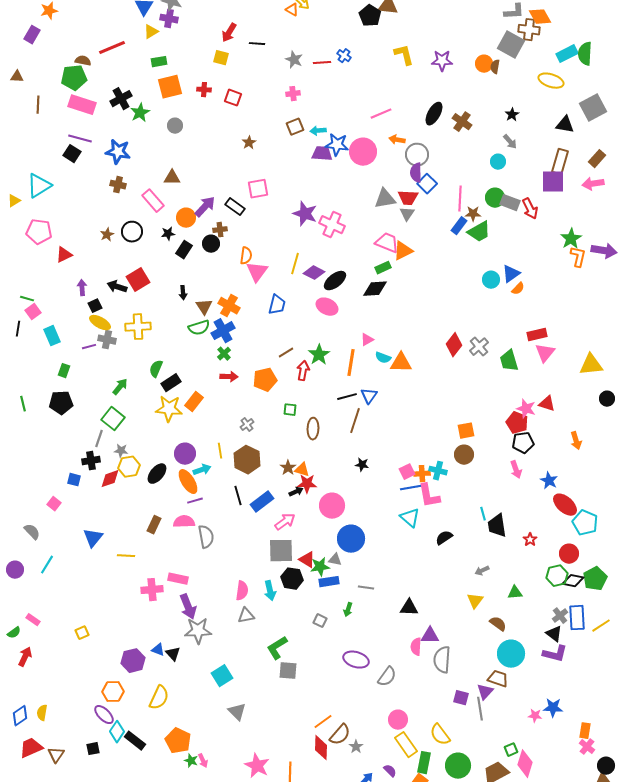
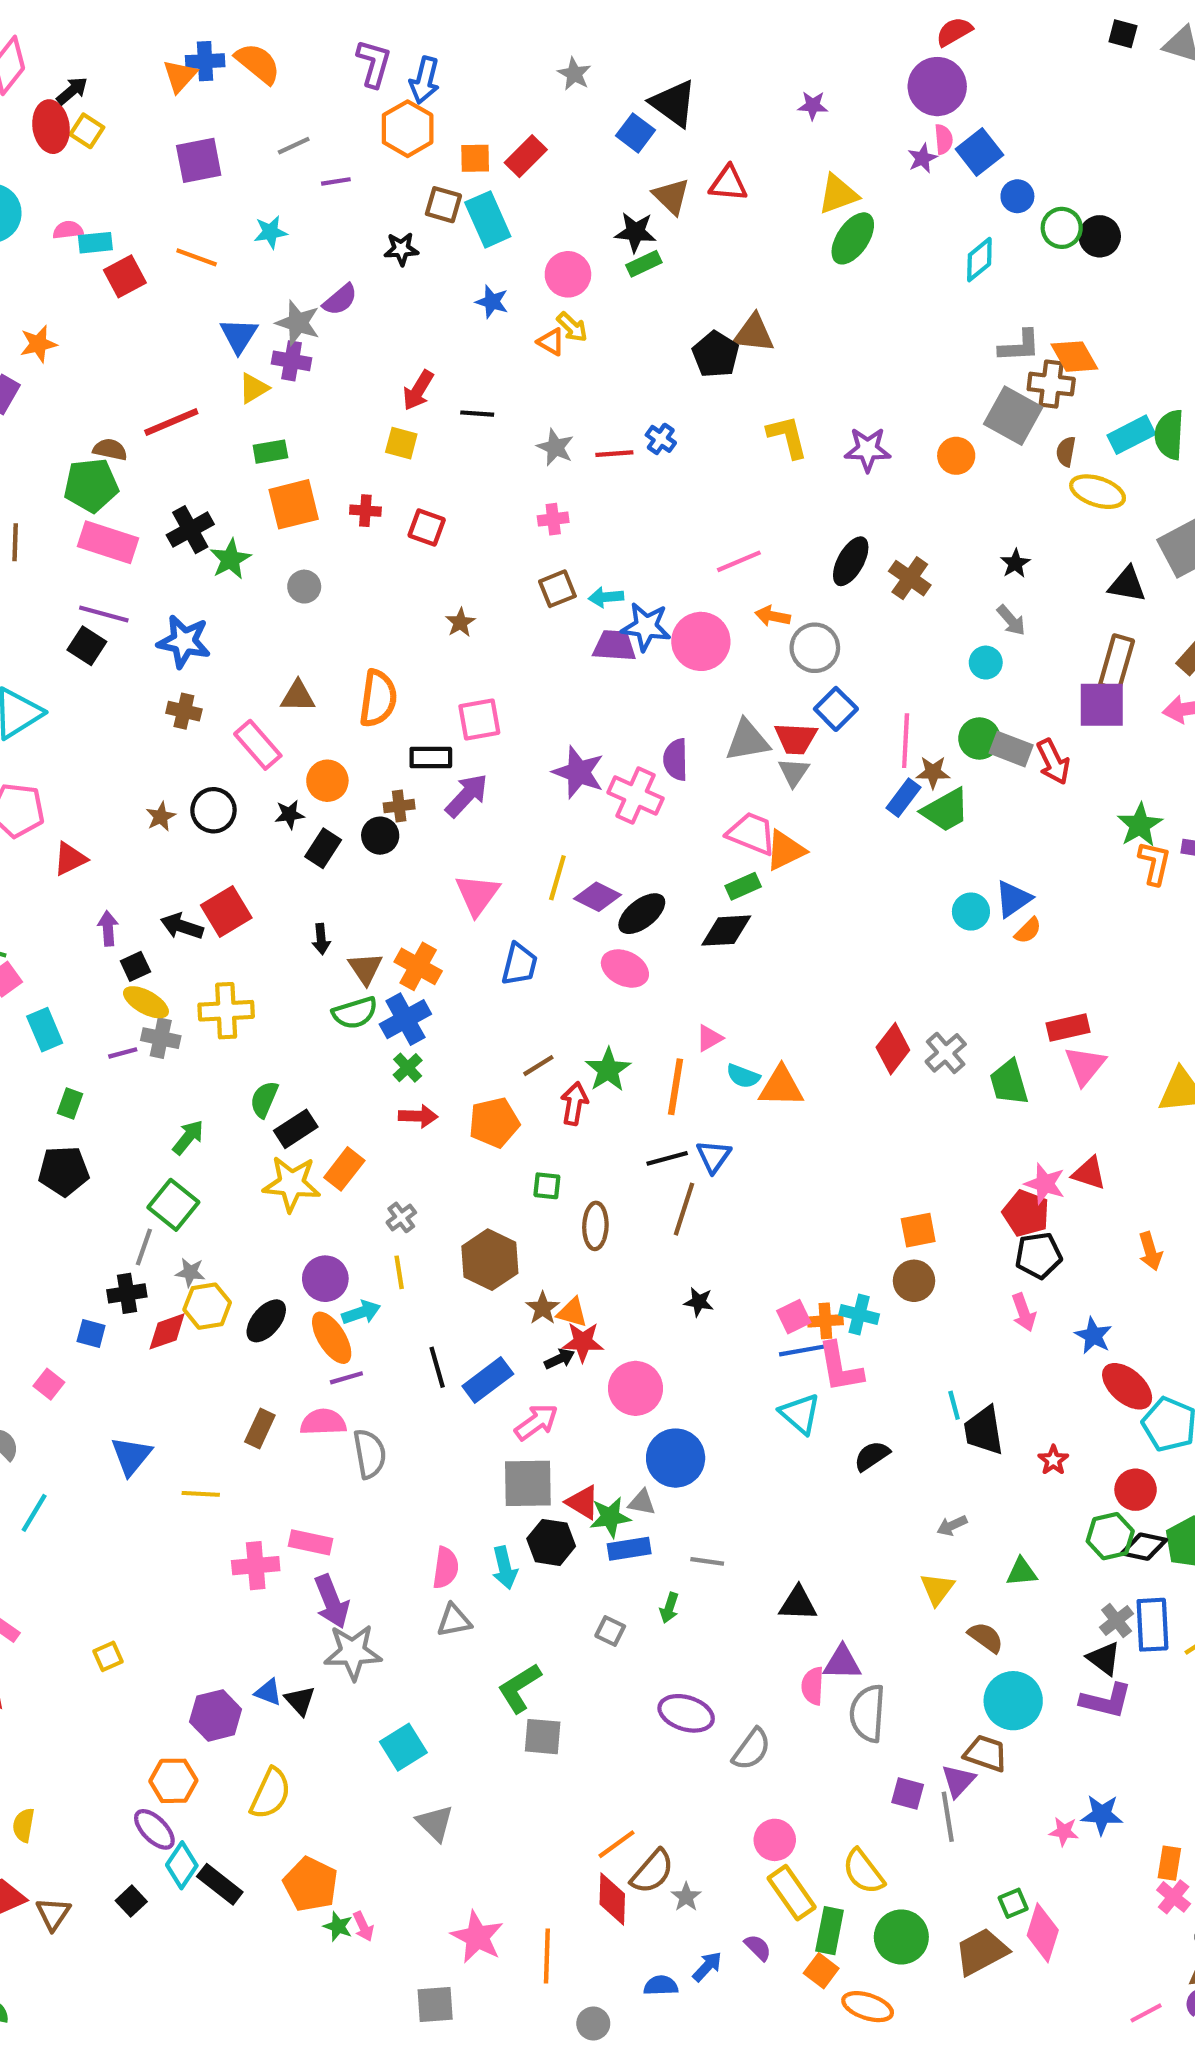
brown semicircle: (495, 67) -> (1066, 452), moved
purple semicircle: (416, 173) -> (676, 760), moved
purple arrow: (205, 207) -> (467, 795), moved
black rectangle: (235, 207) -> (431, 757), turned -36
orange semicircle: (246, 256) -> (378, 698), moved, size x1.5
gray cross: (247, 425) -> (401, 1217), moved
brown hexagon: (247, 460) -> (490, 1260), moved
black square: (93, 749) -> (131, 1901), turned -32

